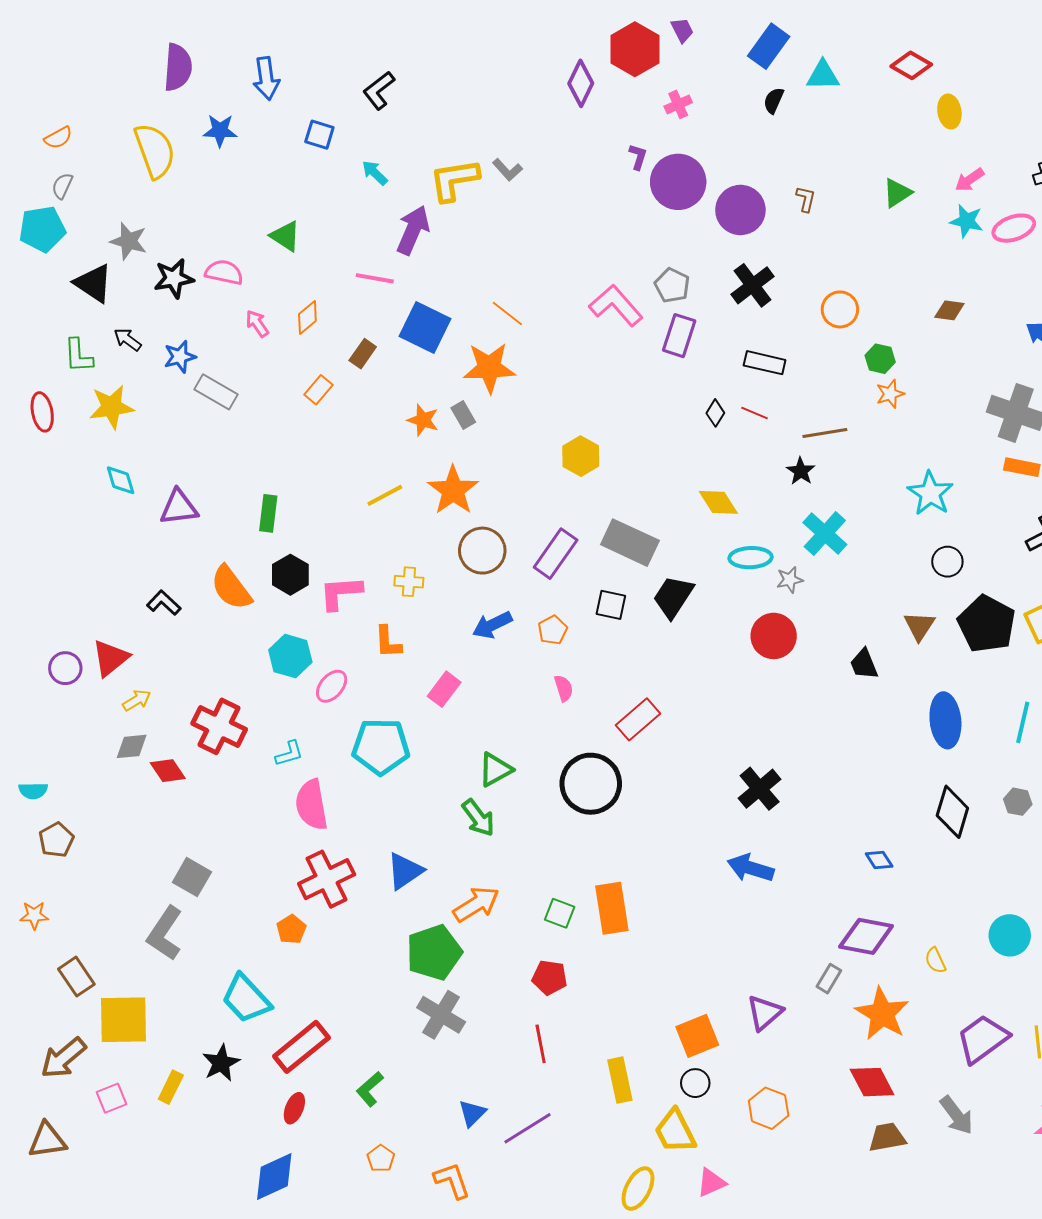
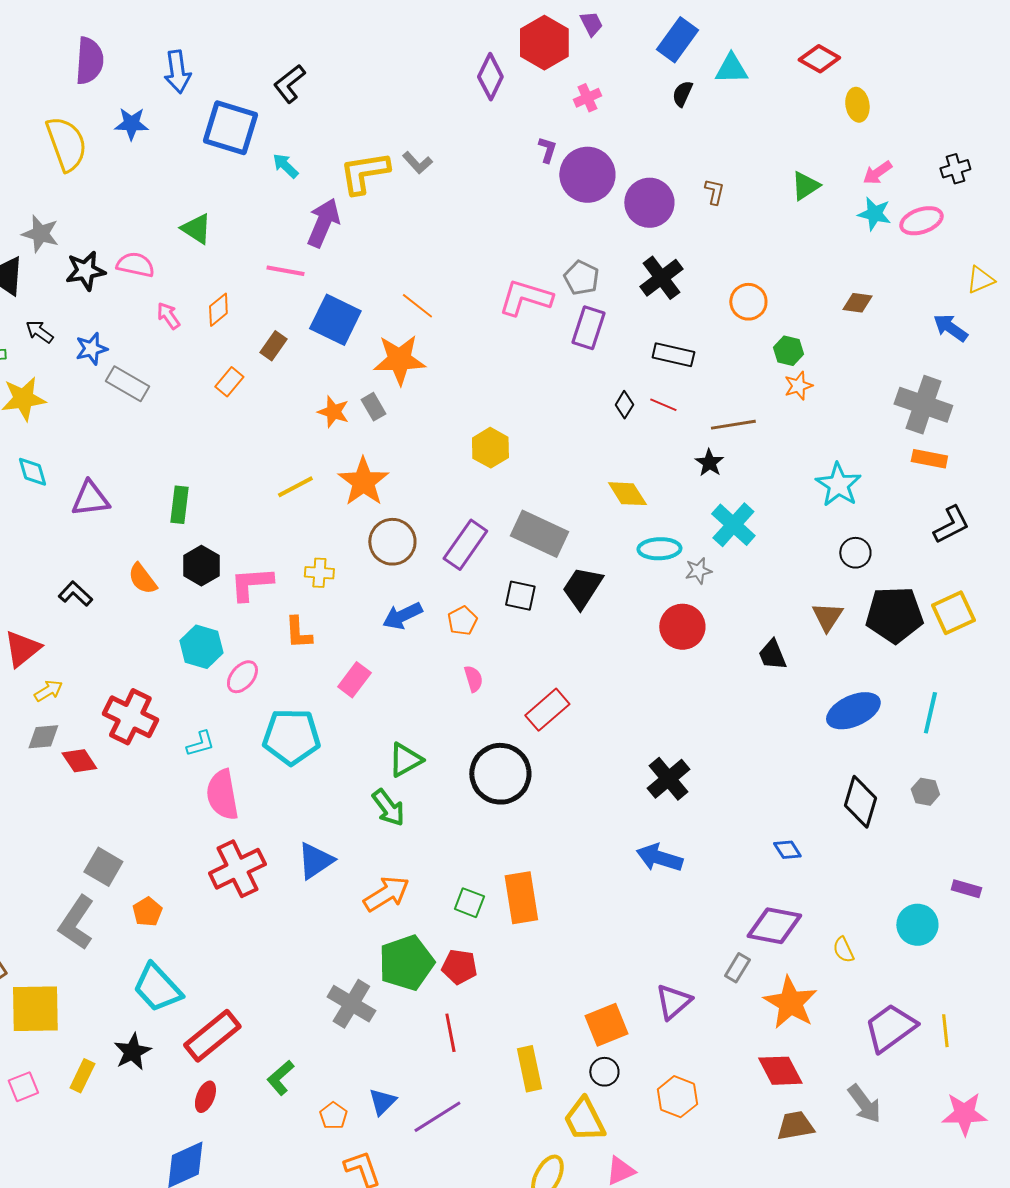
blue square: (319, 135) -> (230, 128), size x1.8
pink L-shape: (616, 305) -> (525, 298), turned -32
orange semicircle: (231, 588) -> (142, 579), size x0.7
black pentagon: (987, 624) -> (894, 615), turned -30
blue ellipse: (945, 720) -> (853, 711), turned 72
orange pentagon: (291, 929) -> (147, 912), moved
green pentagon: (434, 952) -> (406, 963), moved
orange pentagon: (381, 1158) -> (333, 1116), moved

